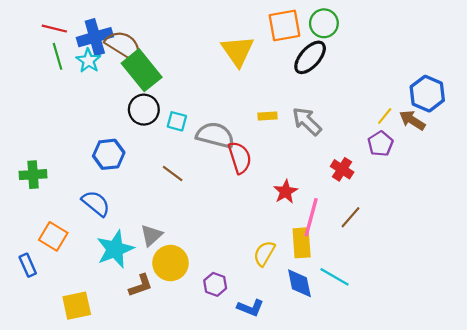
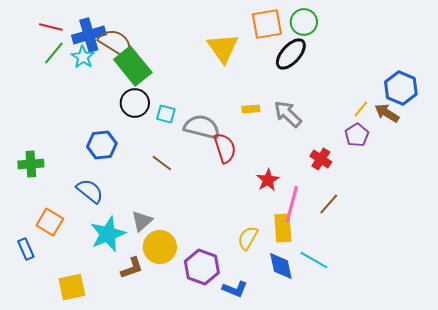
green line: (58, 56) -> (54, 53), turned 55
purple hexagon: (215, 284) -> (202, 267), size x1.6

